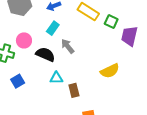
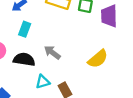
gray arrow: (68, 46) -> (52, 52), moved

